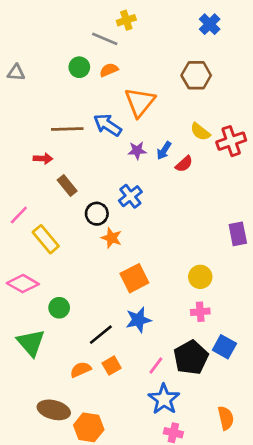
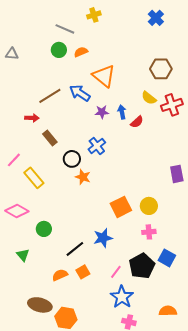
gray line: (105, 39) -> (65, 29), moved
brown hexagon: (196, 75) -> (161, 69), moved
orange triangle: (140, 102) -> (104, 76), turned -30
brown line: (67, 129) -> (50, 96), turned -30
blue arrow: (164, 151) -> (122, 112), turned 136
orange square: (134, 278) -> (121, 207), moved
green triangle: (31, 343) -> (23, 255), size x0.6
orange semicircle: (226, 418) -> (168, 311), turned -78

